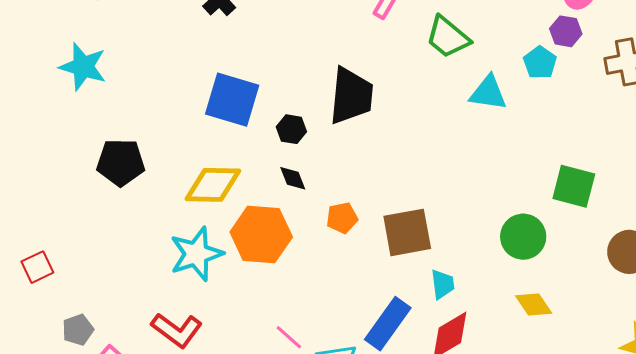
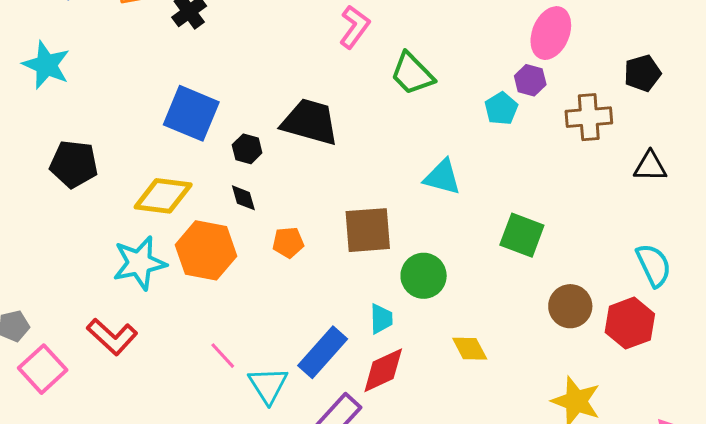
cyan triangle: (488, 93) -> (442, 177), moved
black trapezoid: (351, 96) -> (310, 122), turned -86
brown square: (407, 232) -> (368, 230), moved
green circle: (523, 237) -> (424, 276), moved

